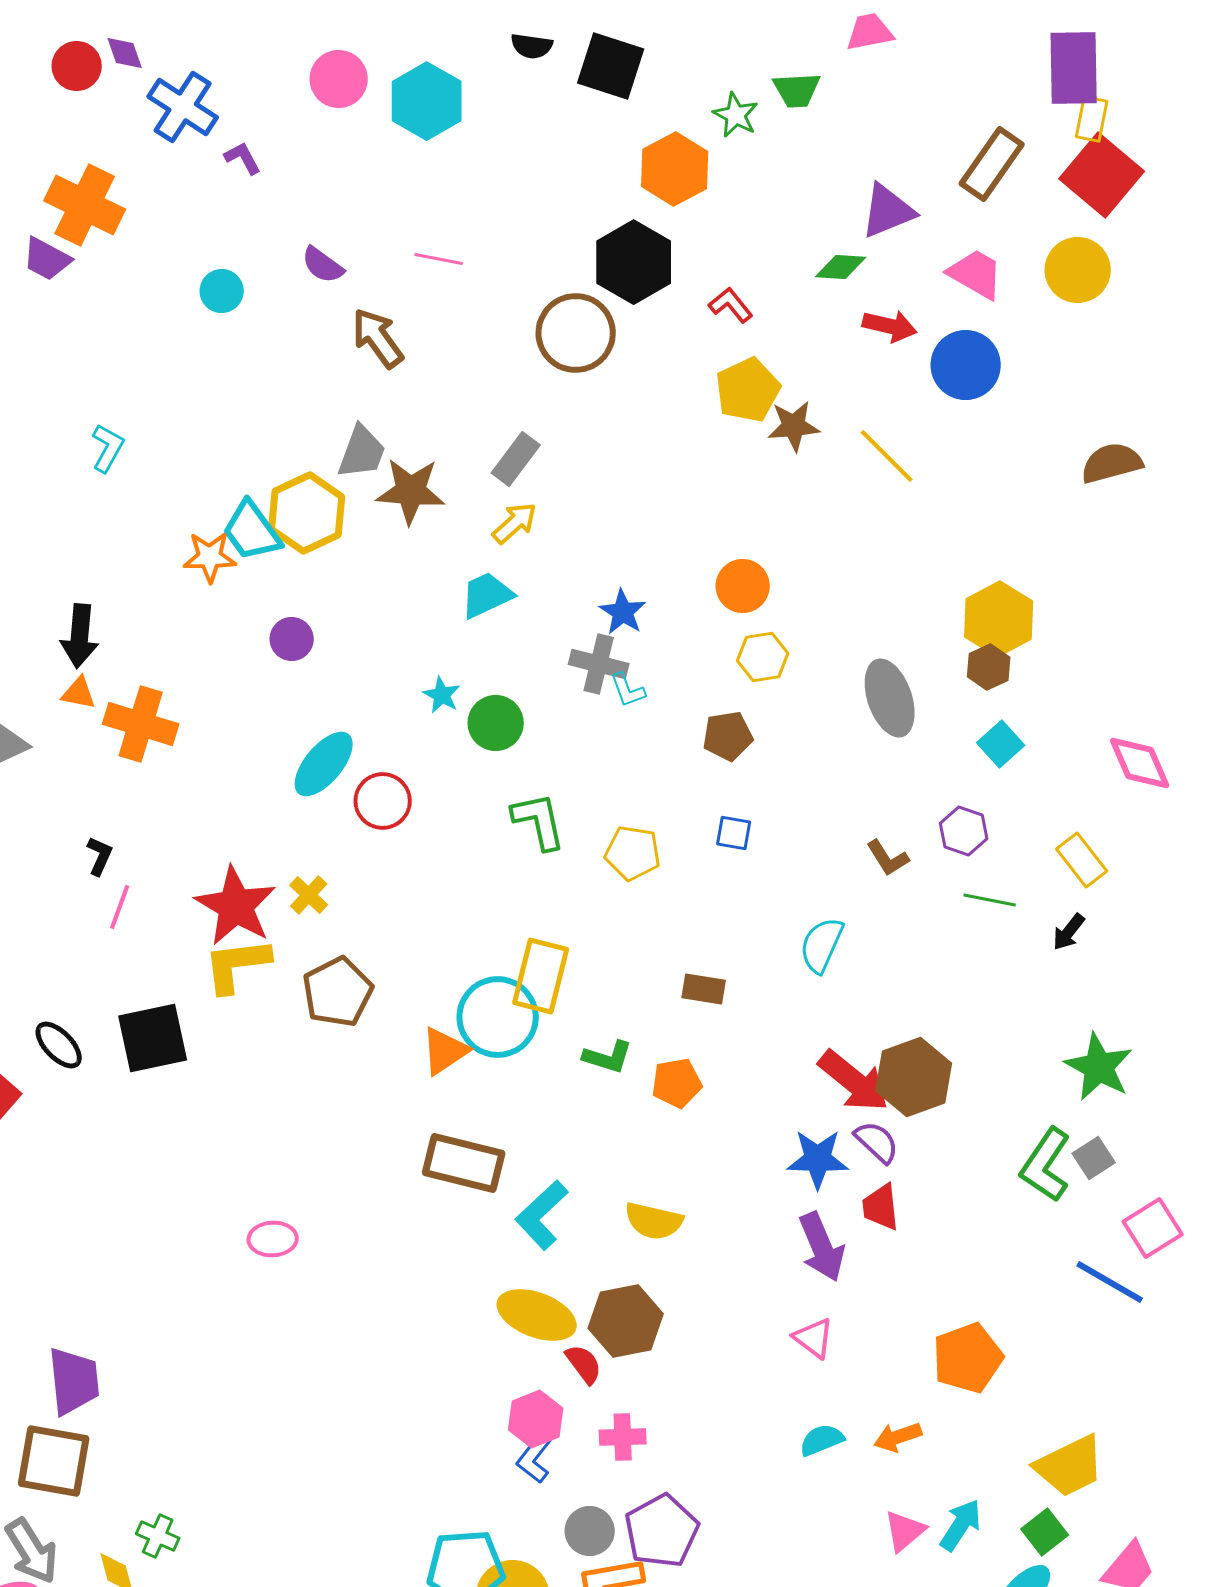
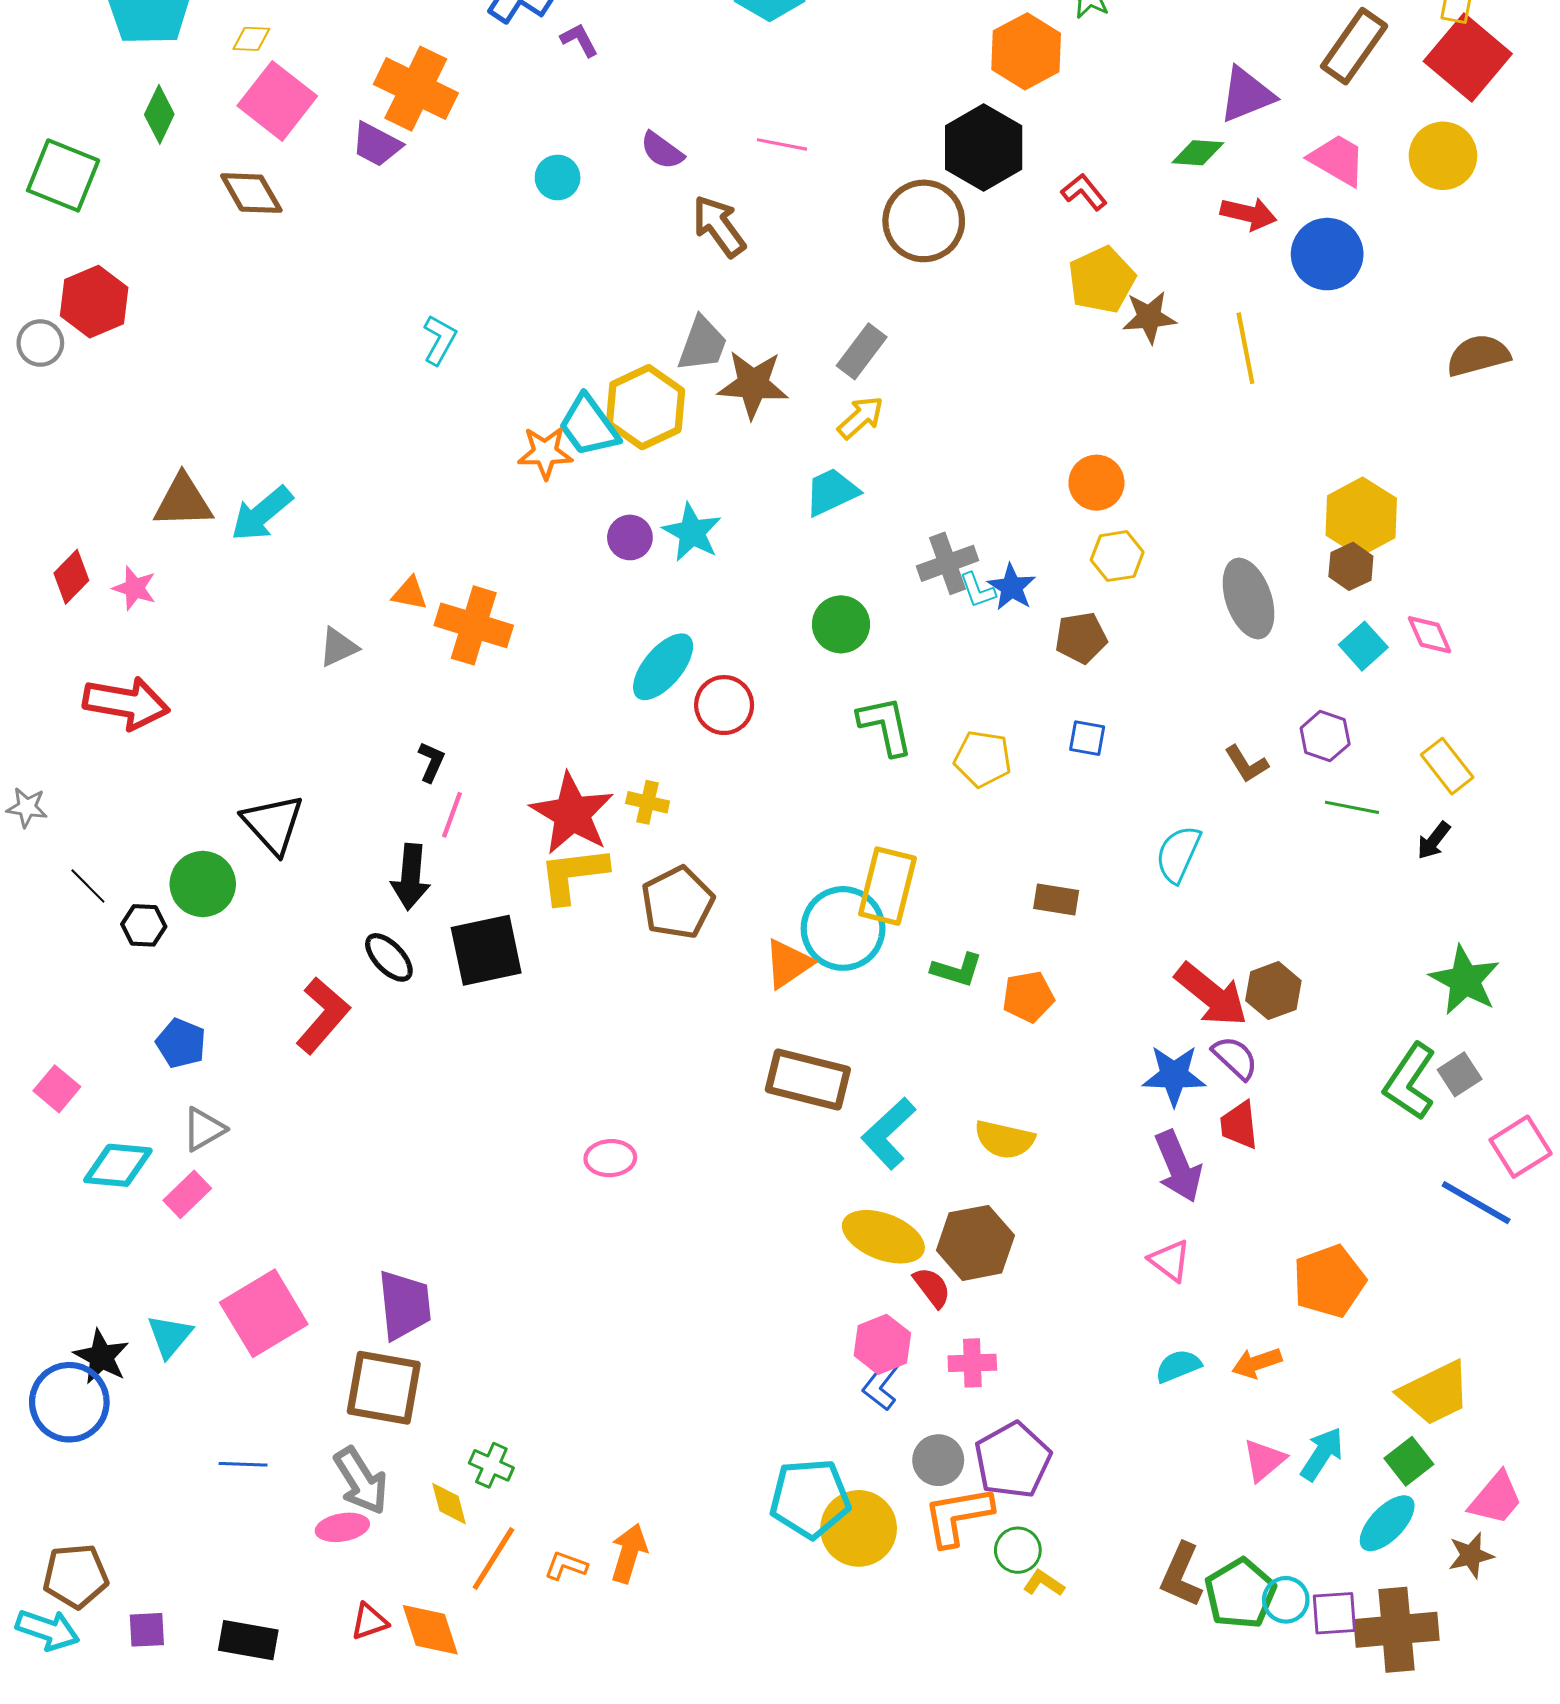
yellow line: (887, 456) -> (1245, 348), turned 34
blue star: (623, 612) -> (1012, 587), moved
black arrow: (80, 636) -> (411, 877), moved
gray cross: (599, 664) -> (948, 563), turned -34
cyan star: (442, 695) -> (692, 532), moved, size x1.5
pink diamond: (1140, 763) -> (1430, 635), moved, size x0.7
yellow cross: (309, 895) -> (648, 802), turned -30
brown hexagon: (914, 1077) -> (1273, 991), size x0.7

